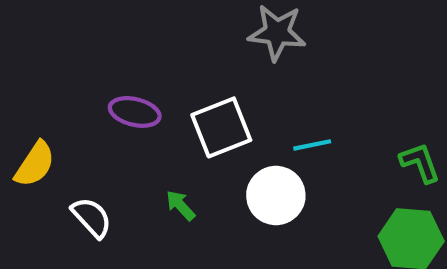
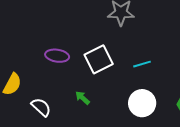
white circle: (276, 195) -> (142, 103), moved

